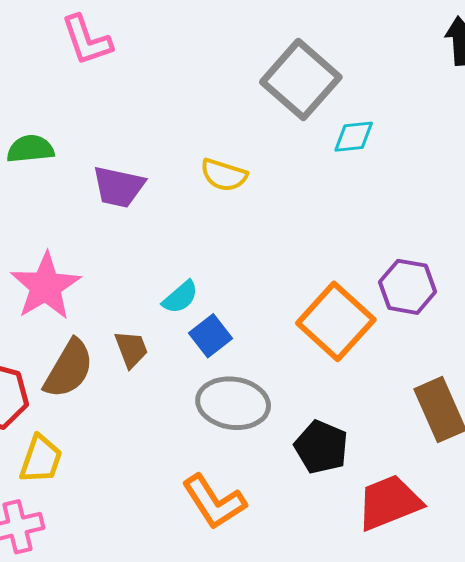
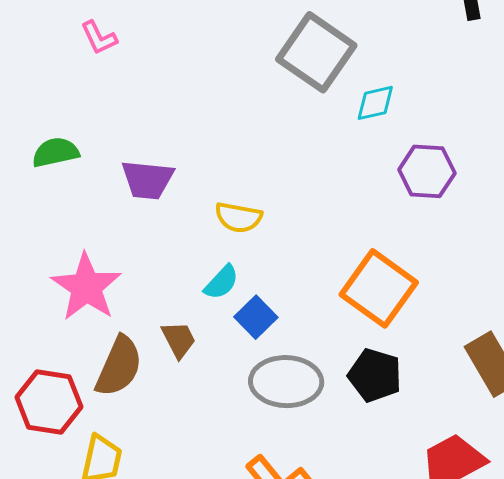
pink L-shape: (87, 40) -> (99, 38), size x0.7
yellow semicircle: (224, 175) -> (238, 217), moved
purple hexagon: (408, 287) -> (427, 171), moved
black pentagon: (321, 447) -> (375, 375), moved

